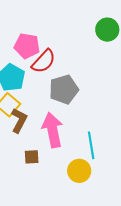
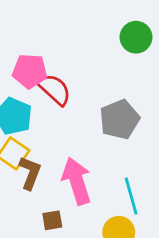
red semicircle: (44, 61) -> (55, 89), turned -84
gray pentagon: (64, 89) -> (120, 119), moved

